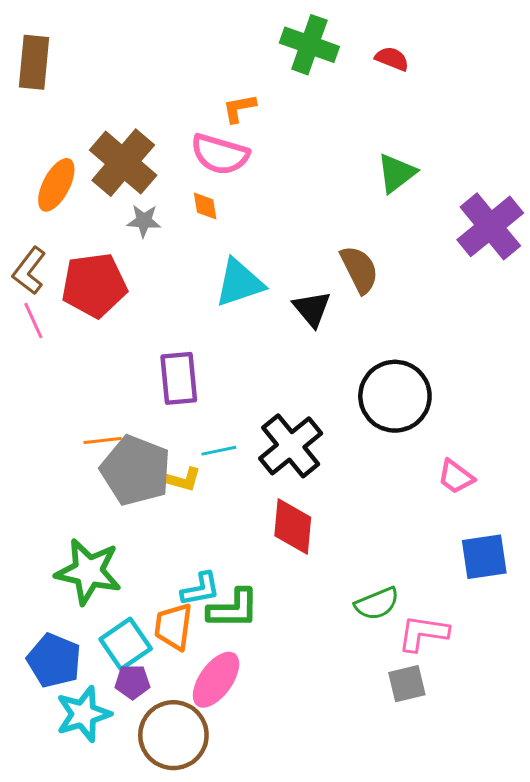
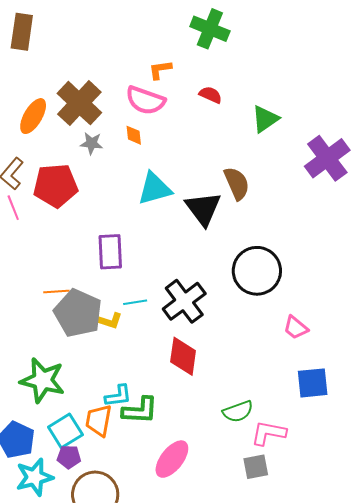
red semicircle: (392, 59) -> (211, 95), moved
black triangle: (312, 309) -> (203, 209), size x1.4
pink ellipse: (216, 680) -> (172, 459), moved

